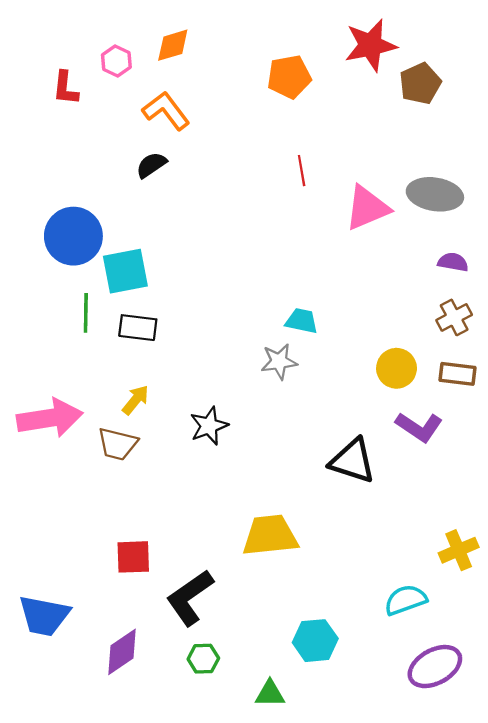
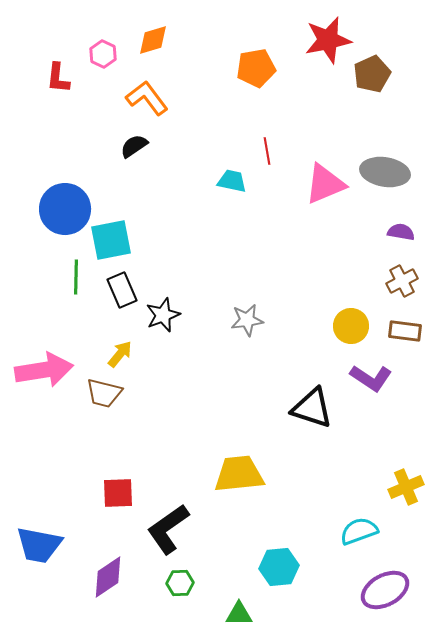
cyan trapezoid: (302, 321) -> (232, 181), moved
black rectangle: (138, 328) -> (122, 290), turned 60
black star: (209, 426) -> (163, 315), moved

